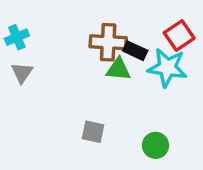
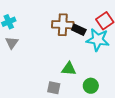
green triangle: (118, 69) -> (69, 69), moved
gray square: (93, 132) -> (54, 88), moved

